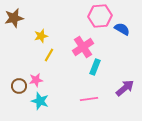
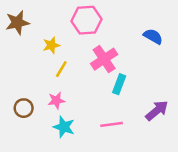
pink hexagon: (100, 16) -> (86, 20), moved
pink star: (36, 80) -> (56, 101), moved
cyan star: (40, 101) -> (64, 127), moved

